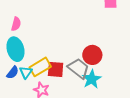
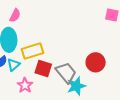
red circle: (92, 55) -> (96, 62), moved
yellow rectangle: (40, 67) -> (32, 51), moved

